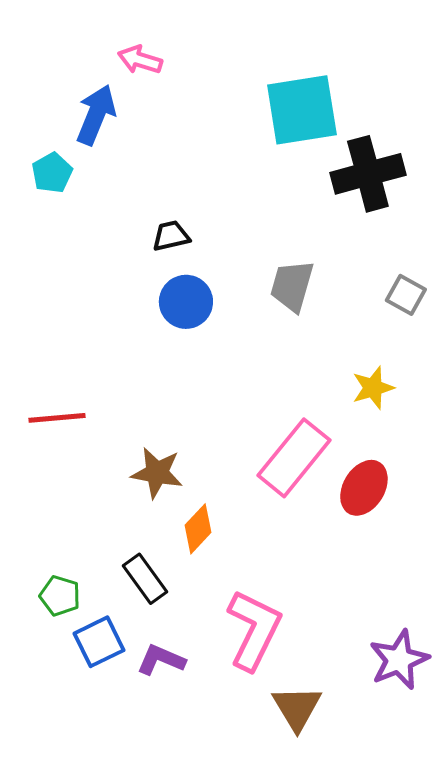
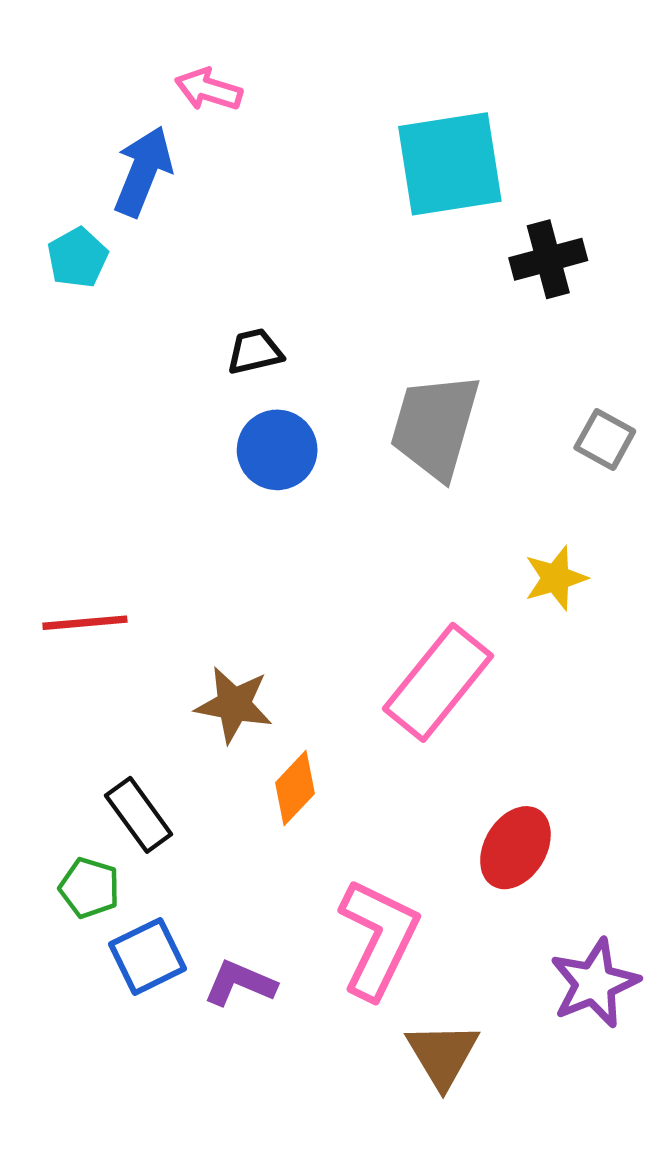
black cross: (368, 174) -> (548, 259), size x0.7
gray trapezoid: (292, 286) -> (435, 426), size x1.4
red ellipse: (364, 488) -> (515, 848), moved
black rectangle: (145, 579) -> (139, 815), moved

